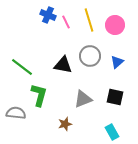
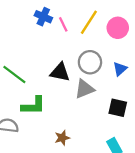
yellow line: (89, 20) -> (89, 22), turned 50
green L-shape: (39, 95) -> (33, 106), turned 75
gray triangle: (83, 99) -> (84, 89), moved

